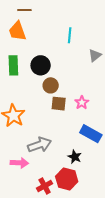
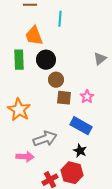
orange trapezoid: (17, 31) -> (34, 36), moved
cyan line: (70, 35) -> (60, 19), moved
gray triangle: (95, 55) -> (100, 59), moved
blue rectangle: (91, 134) -> (81, 126), moved

